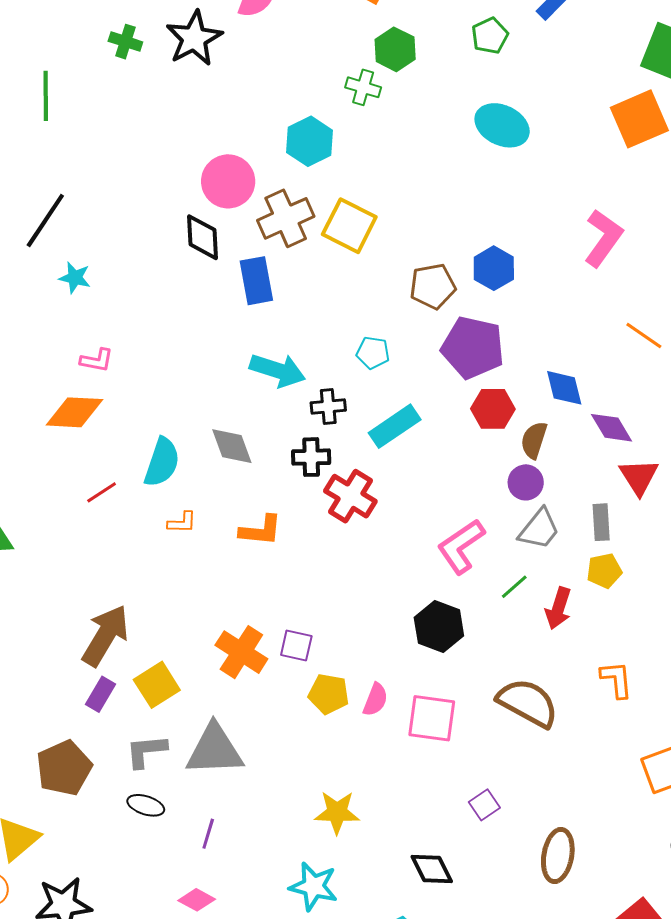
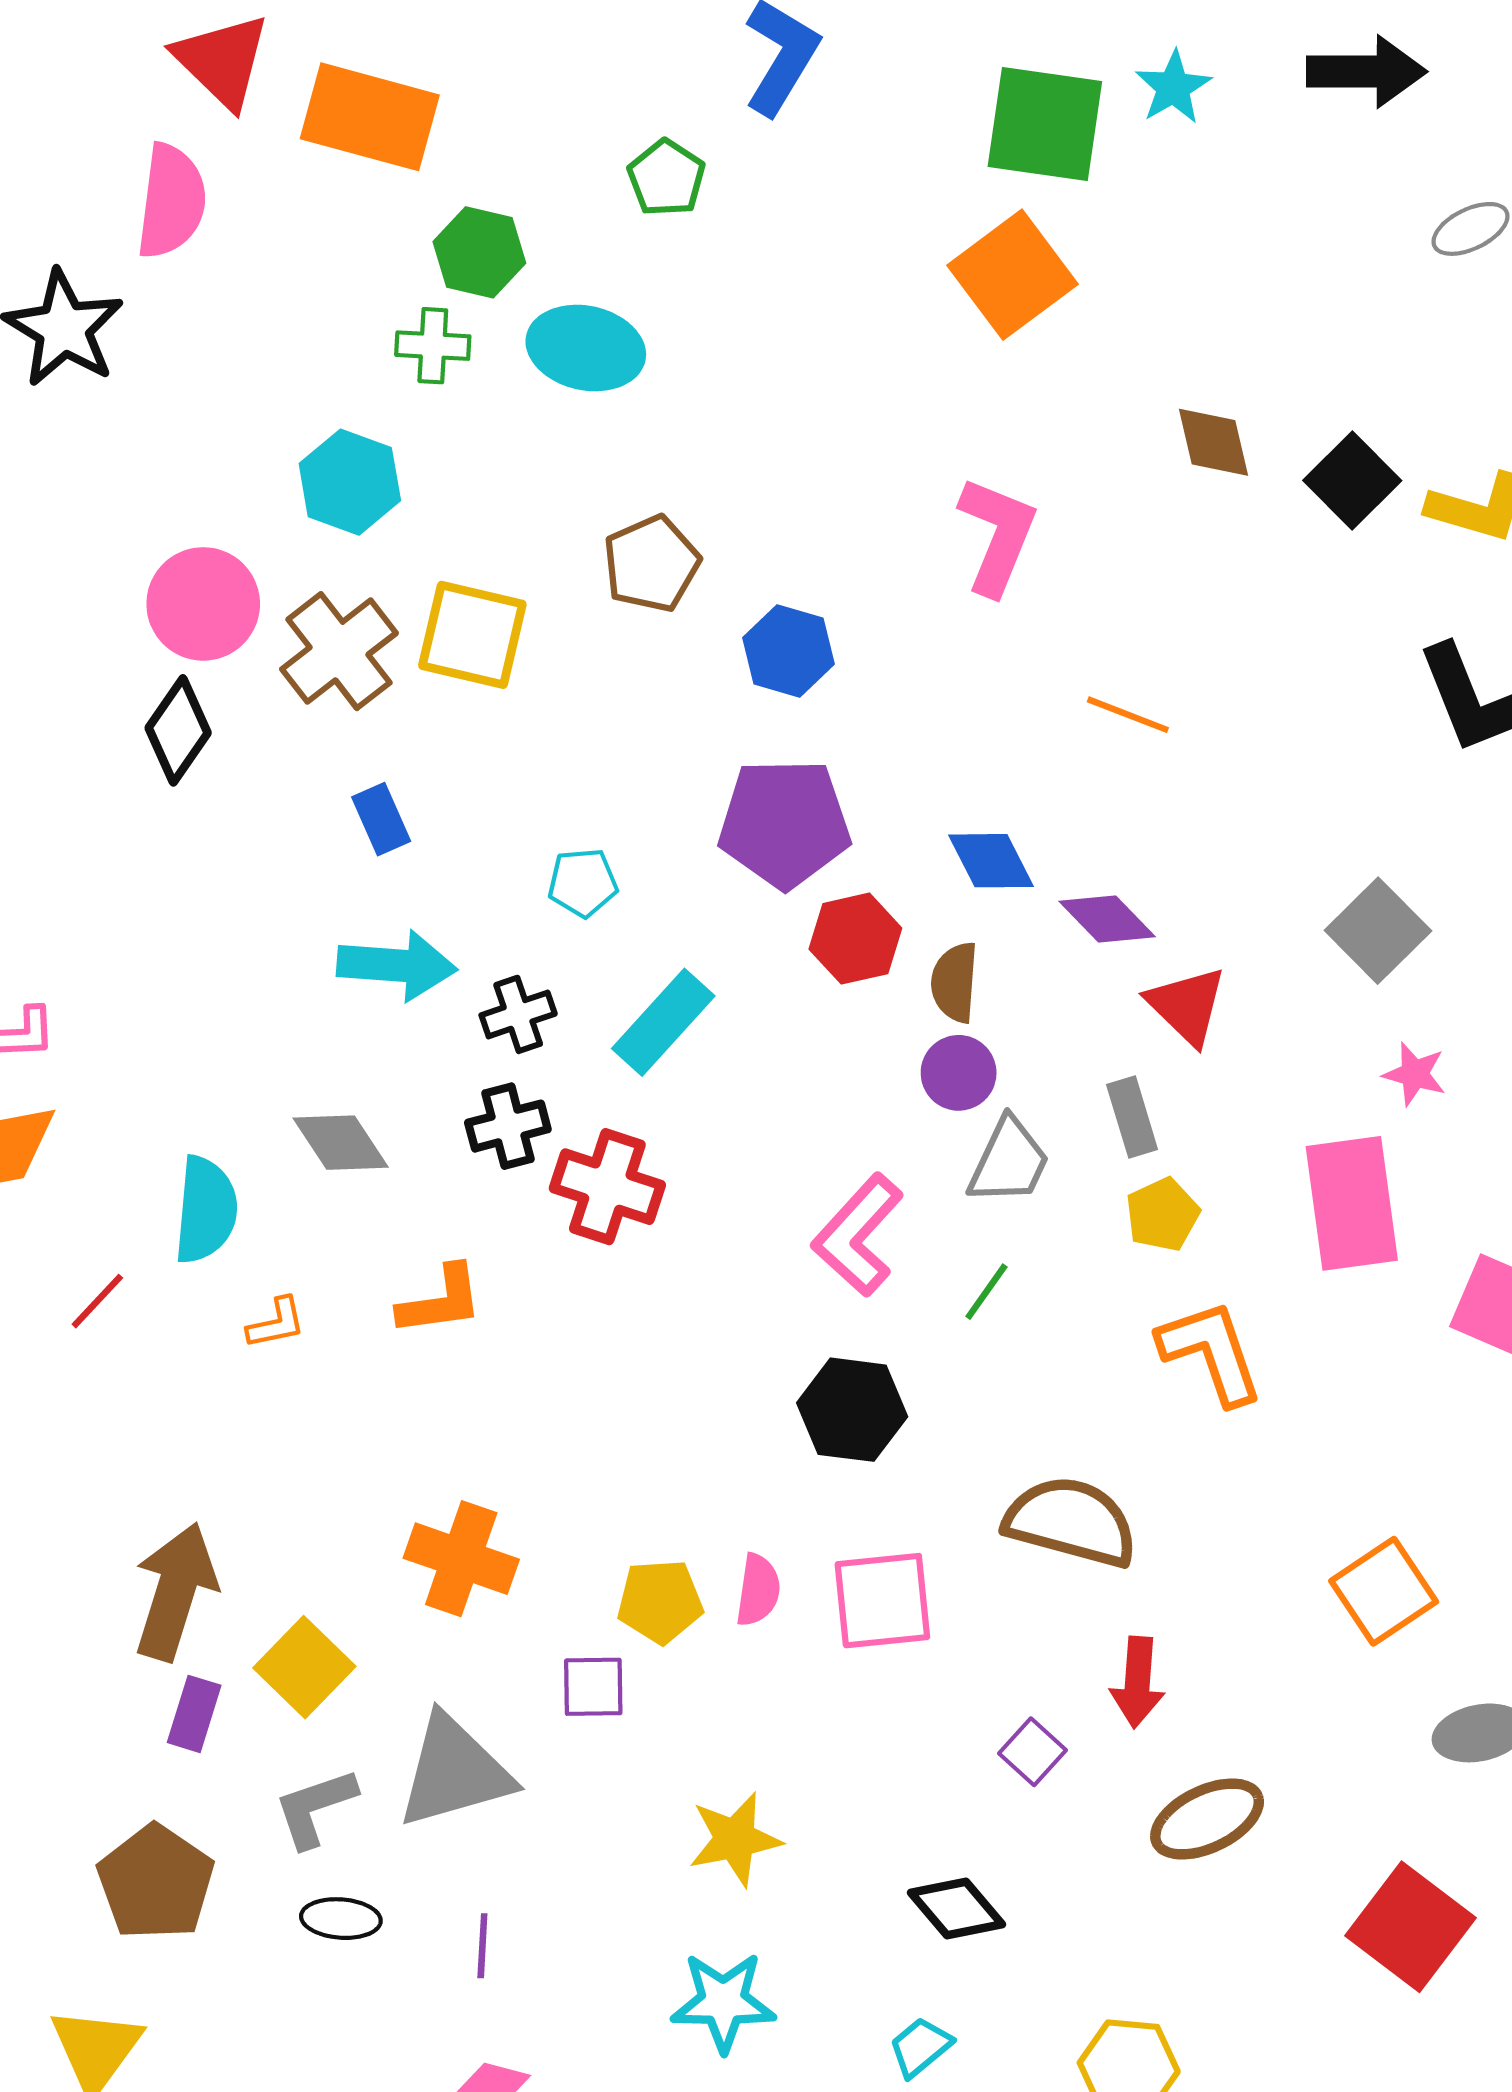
cyan ellipse: (502, 125) -> (586, 348), moved
black diamond: (202, 237) -> (178, 730), turned 51
blue rectangle: (256, 281) -> (381, 819), moved, size x0.7
brown pentagon: (433, 286) -> (651, 564), moved
red arrow: (558, 608) -> (1137, 1682), moved
purple square: (296, 645) -> (593, 1687), moved
orange L-shape: (617, 679) -> (1211, 1352), moved, size x1.4
brown ellipse: (558, 855) -> (1207, 1819), turned 68

